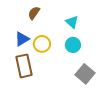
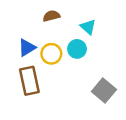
brown semicircle: (34, 13) -> (51, 16), moved, turned 40
cyan circle: (73, 45) -> (77, 49), moved

